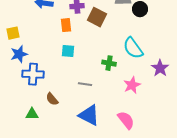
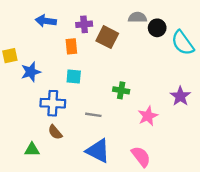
cyan semicircle: (133, 48) -> (183, 43), moved
blue star: (19, 54) -> (31, 72), moved
blue cross: (33, 74) -> (53, 103), moved

